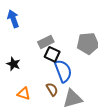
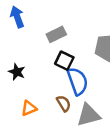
gray rectangle: (46, 42) -> (56, 34), moved
orange triangle: (24, 94) -> (29, 108), turned -40

